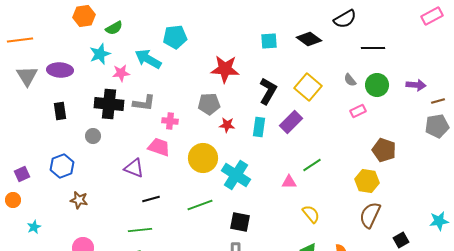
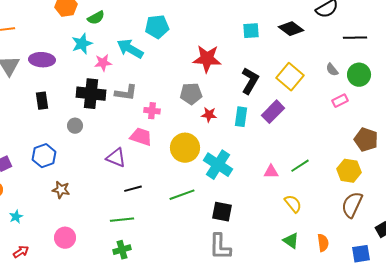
green line: (312, 165) -> (300, 166), moved

